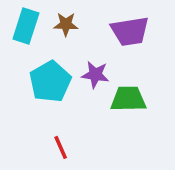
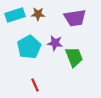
cyan rectangle: (26, 26) -> (15, 15), turned 54
green trapezoid: (128, 99) -> (74, 57), turned 70

